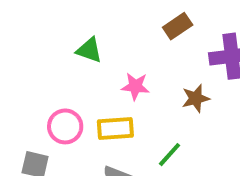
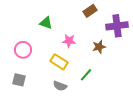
pink circle: (65, 126) -> (23, 50), moved
yellow rectangle: (115, 128) -> (59, 62), turned 36

